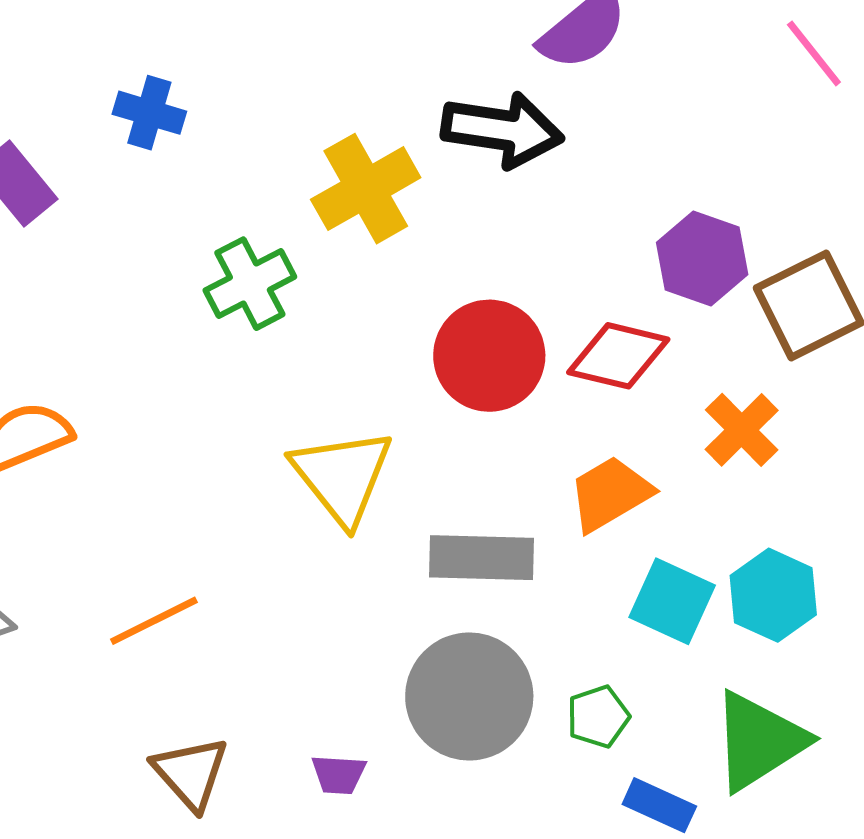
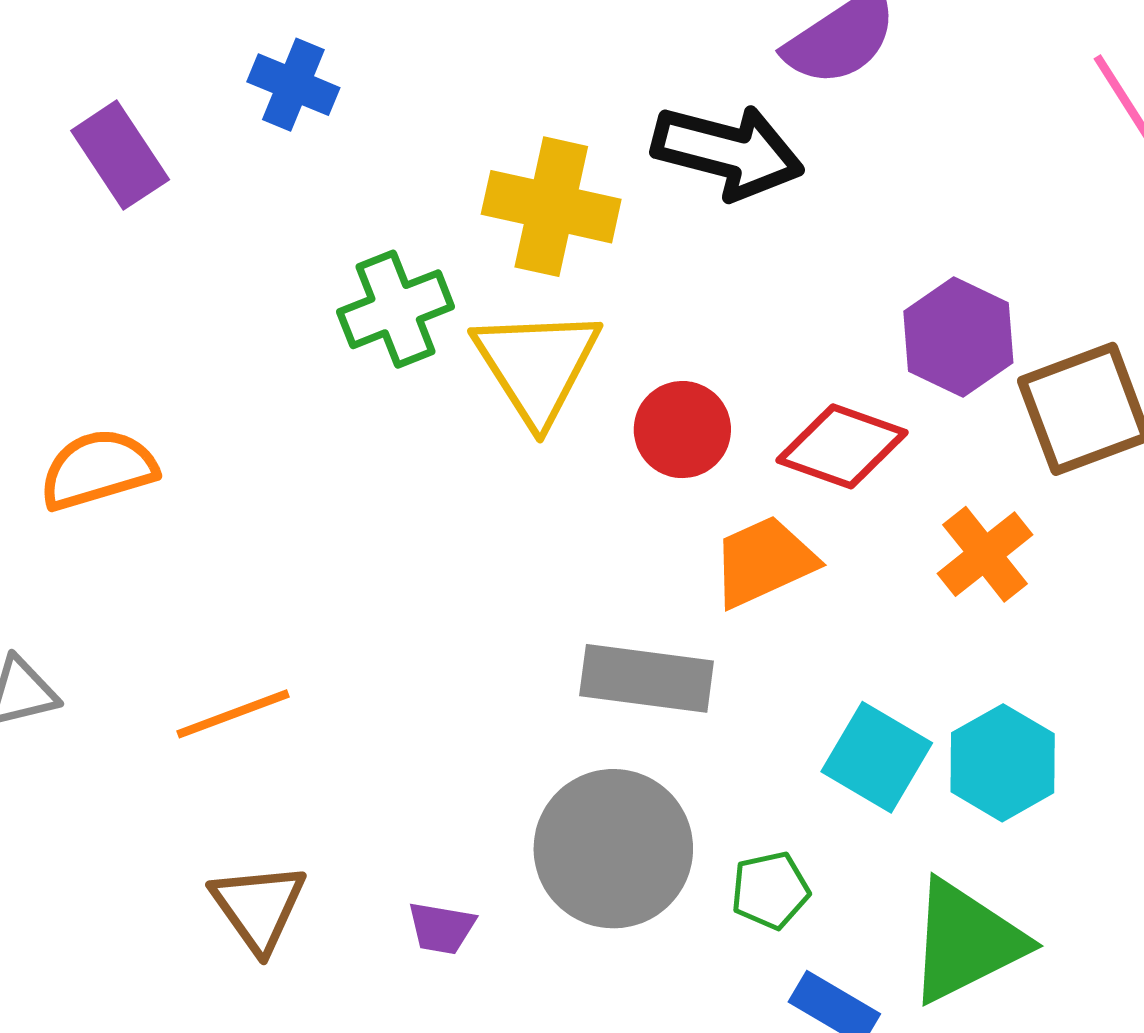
yellow cross: (366, 189) -> (551, 207), turned 36
red circle: (489, 356) -> (682, 430), size x0.7
yellow triangle: (342, 476) -> (537, 365), moved
orange trapezoid: (610, 494) -> (764, 562), moved

